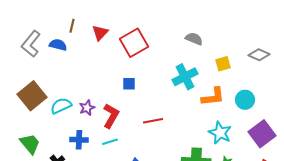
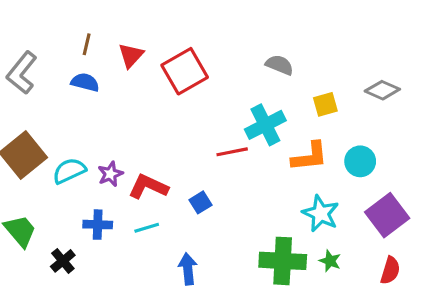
blue semicircle: (58, 45) -> (85, 82), moved
blue square: (129, 84) -> (200, 202), moved, turned -32
red L-shape: (111, 116) -> (148, 187), turned -95
red line: (153, 121) -> (232, 152), moved

